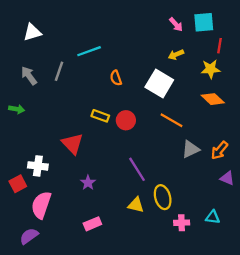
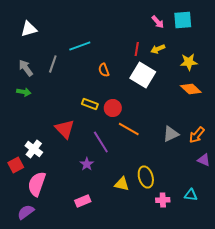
red line: (219, 46) -> (137, 49), moved
green arrow: (17, 109) -> (24, 92), moved
orange line: (172, 120) -> (129, 129), moved
white cross: (38, 166) -> (34, 149), turned 30
purple line: (137, 169) -> (101, 142), moved
purple star: (88, 183) -> (87, 164), moved

